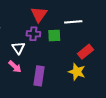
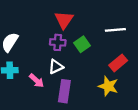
white line: (73, 22) -> (115, 30), moved
green square: (54, 35) -> (82, 44), turned -32
white triangle: (18, 48) -> (56, 67), moved, turned 40

